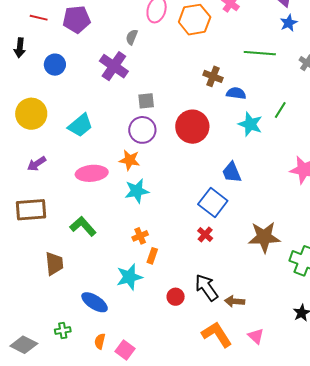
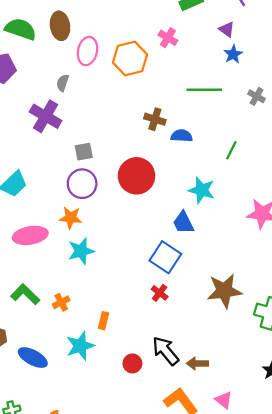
cyan star: (250, 124) -> (202, 190), moved
orange cross: (140, 236) -> (61, 302), moved
blue ellipse: (95, 302) -> (33, 358), moved

